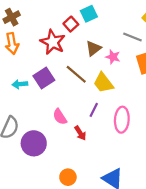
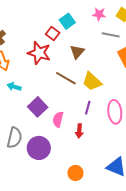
pink star: (113, 57) -> (99, 14), moved
purple square: (44, 78) -> (38, 107), moved
cyan arrow: (20, 84) -> (14, 87), moved, turned 32
pink semicircle: (60, 117) -> (58, 119), turned 56
red arrow: (80, 133) -> (79, 131), turned 48

